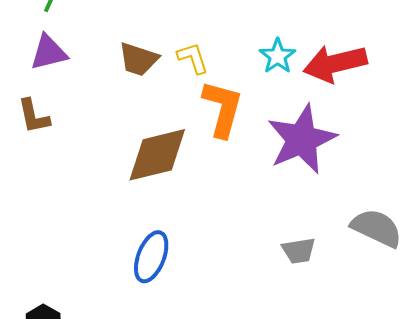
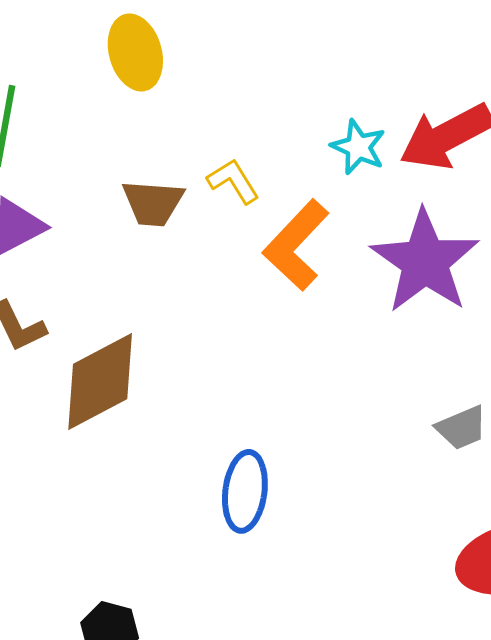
orange L-shape: (223, 109) -> (296, 245), turned -138
brown diamond: (157, 155) -> (100, 382), moved

